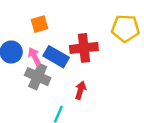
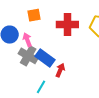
red cross: (84, 48) -> (67, 25), moved
blue rectangle: (56, 57) -> (45, 58), moved

